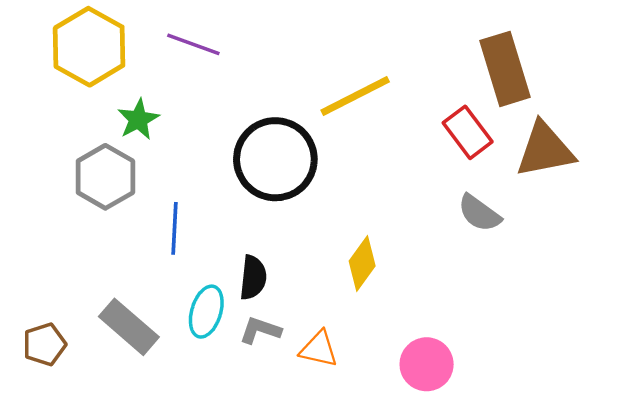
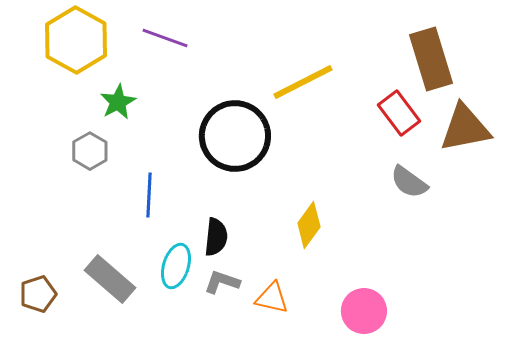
gray hexagon: (105, 177) -> (90, 151), size x0.7

